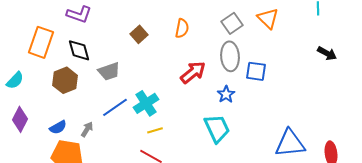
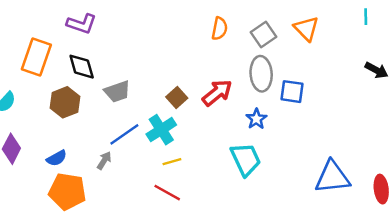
orange semicircle: (182, 28) -> (220, 29), moved
brown square: (139, 34) -> (177, 97), moved
gray arrow: (87, 129) -> (104, 161), moved

